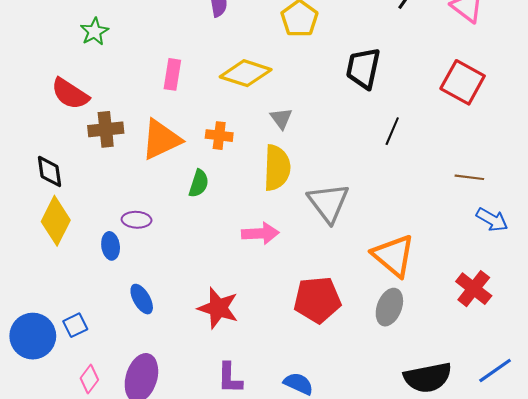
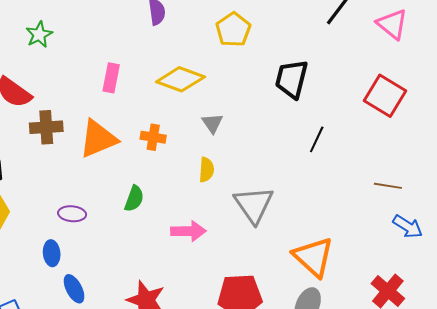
yellow semicircle: (277, 168) -> (206, 170), size x0.6
green semicircle: (199, 183) -> (134, 199), moved
blue ellipse: (111, 246) -> (52, 253), moved

